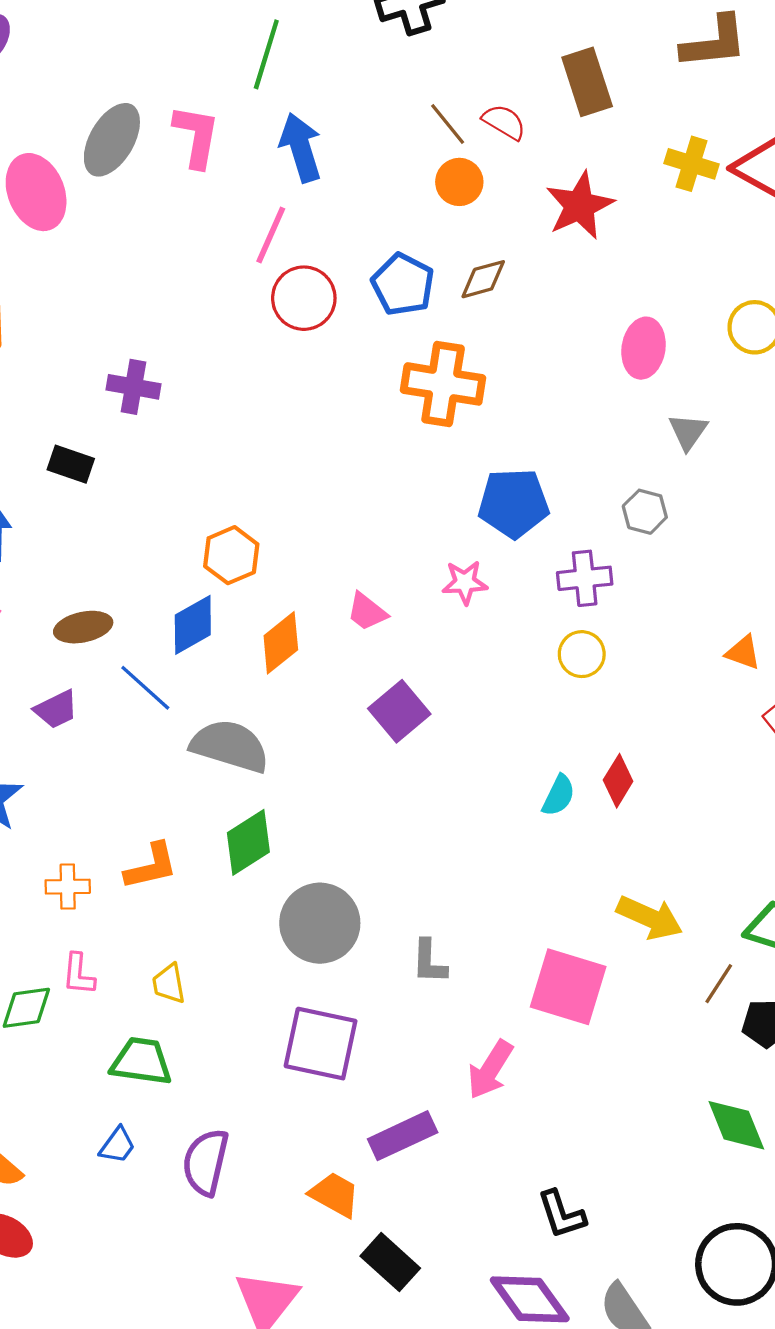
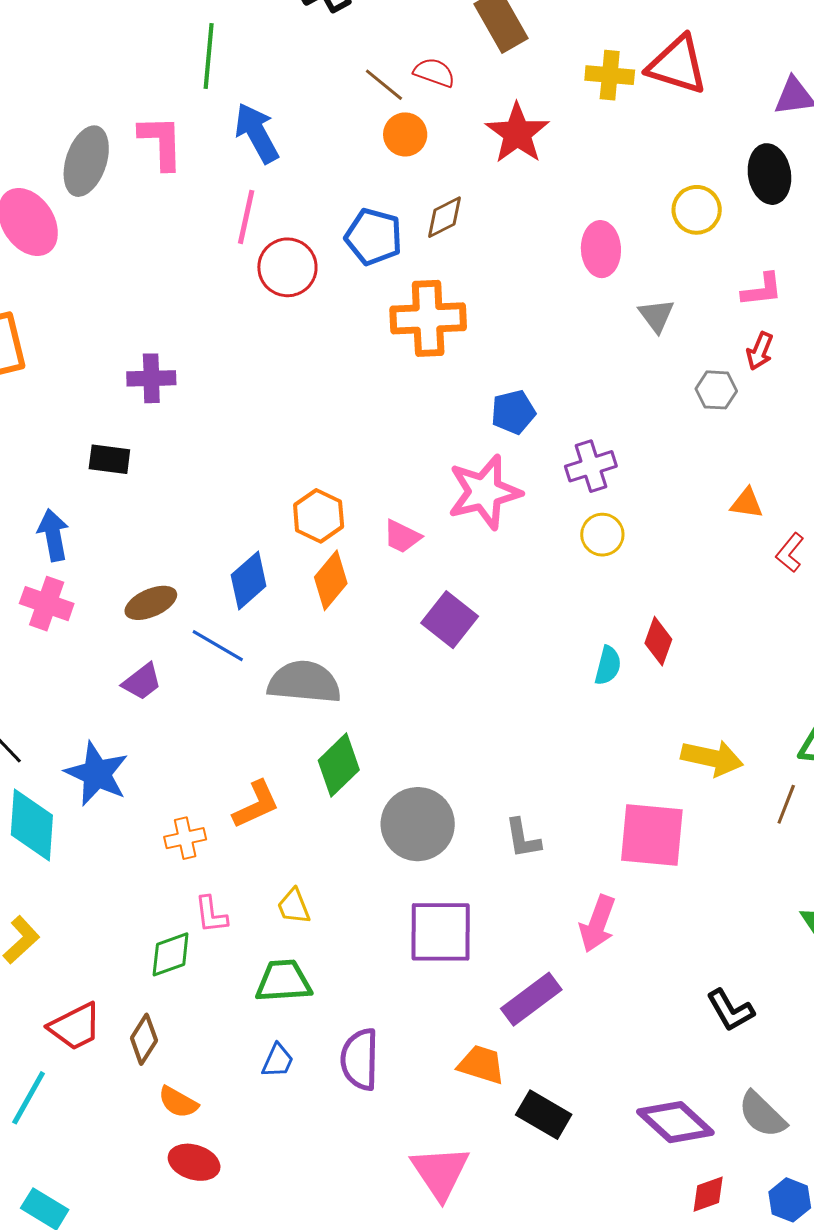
blue pentagon: (514, 503) -> (513, 412), size x0.7
gray hexagon: (645, 512) -> (716, 390), moved
orange hexagon: (231, 555) -> (319, 516), moved
pink star: (465, 582) -> (484, 492), size x1.8
black L-shape: (562, 1214) -> (730, 1010), moved

